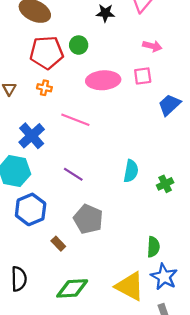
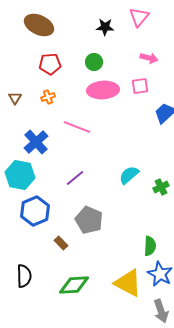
green circle: (79, 45) -> (94, 62), moved
red pentagon: (47, 52) -> (50, 64), size x0.7
orange cross: (44, 88) -> (48, 97), turned -32
cyan semicircle: (131, 171) -> (129, 175), turned -140
purple line: (73, 174) -> (75, 178), turned -72

